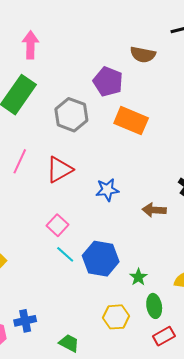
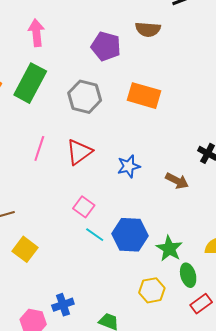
purple pentagon: (108, 82) -> (106, 46), moved
brown arrow: (154, 210) -> (177, 181), turned -150
green star: (138, 277) -> (169, 249), size x1.5

